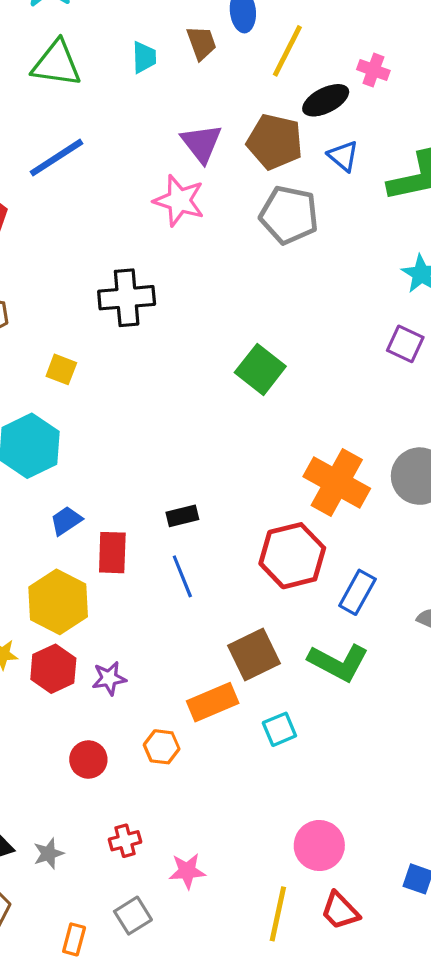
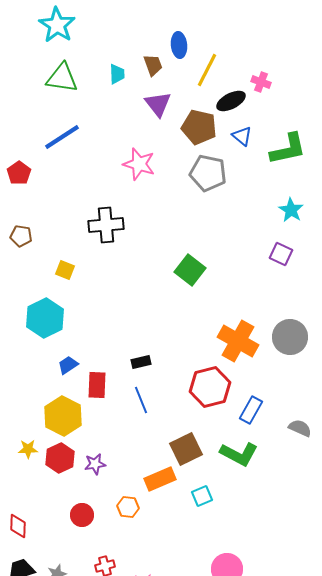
purple triangle: (201, 143) -> (158, 104), moved

